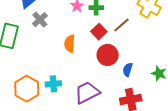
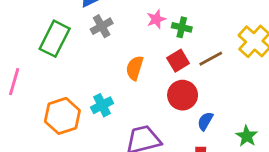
cyan cross: (53, 84) -> (102, 105), moved, turned -35

